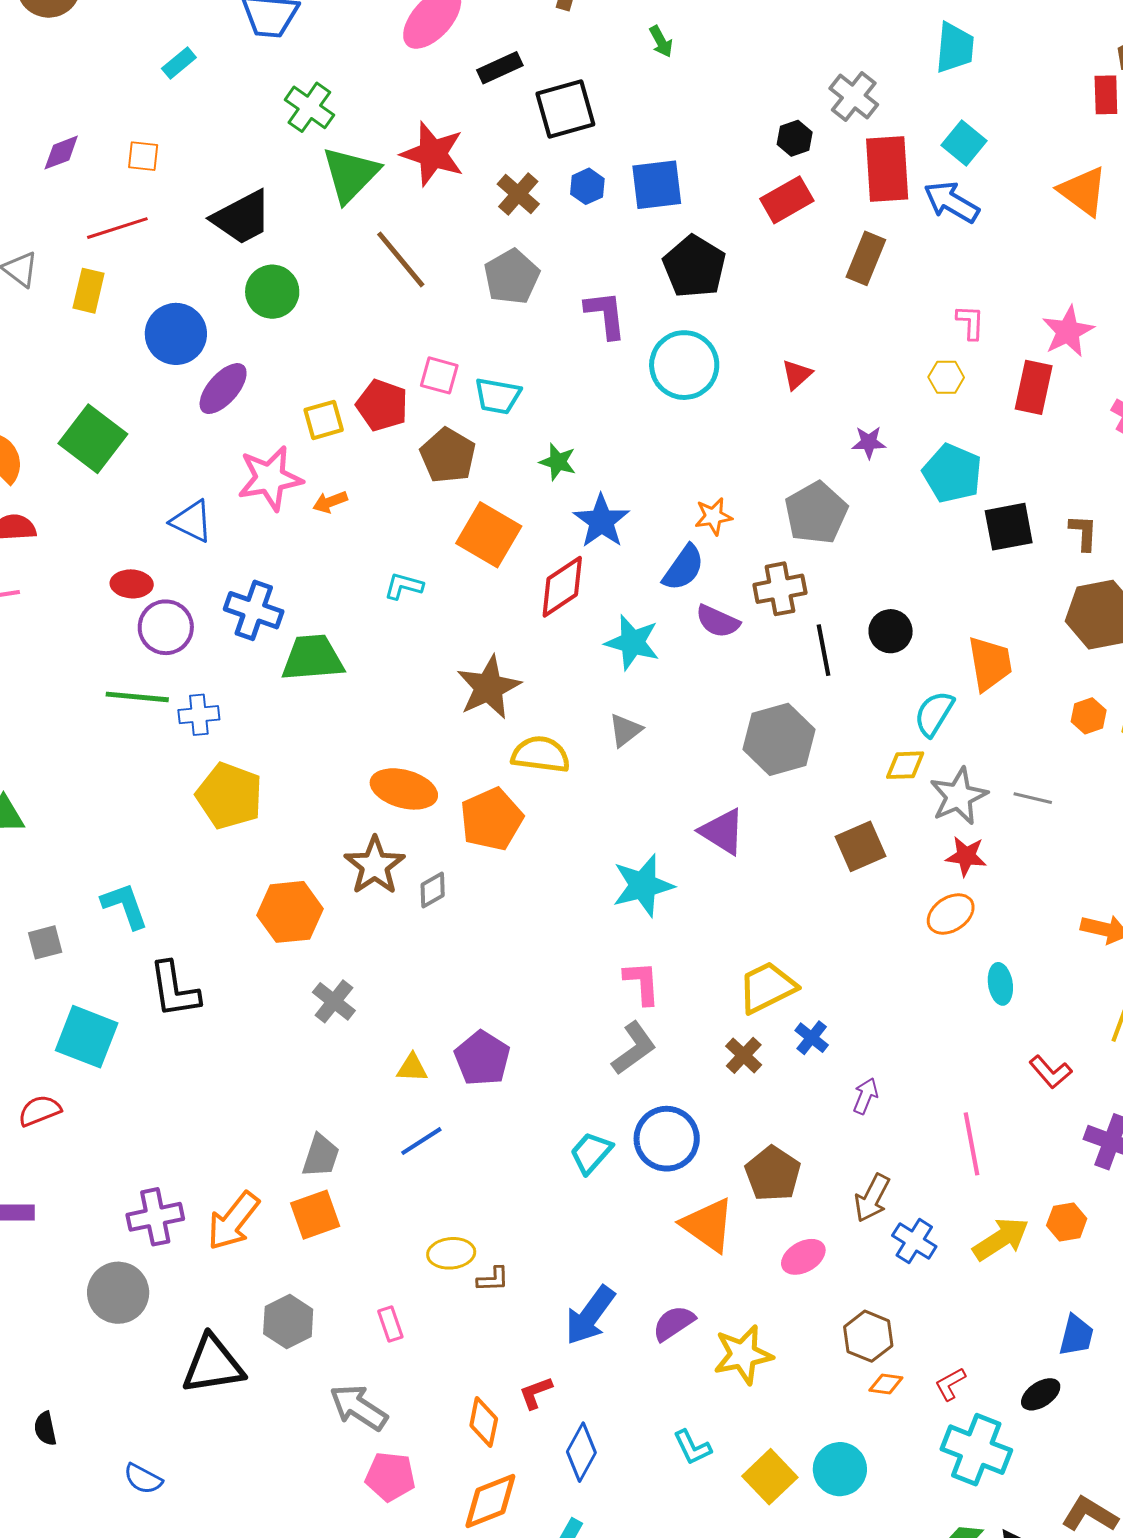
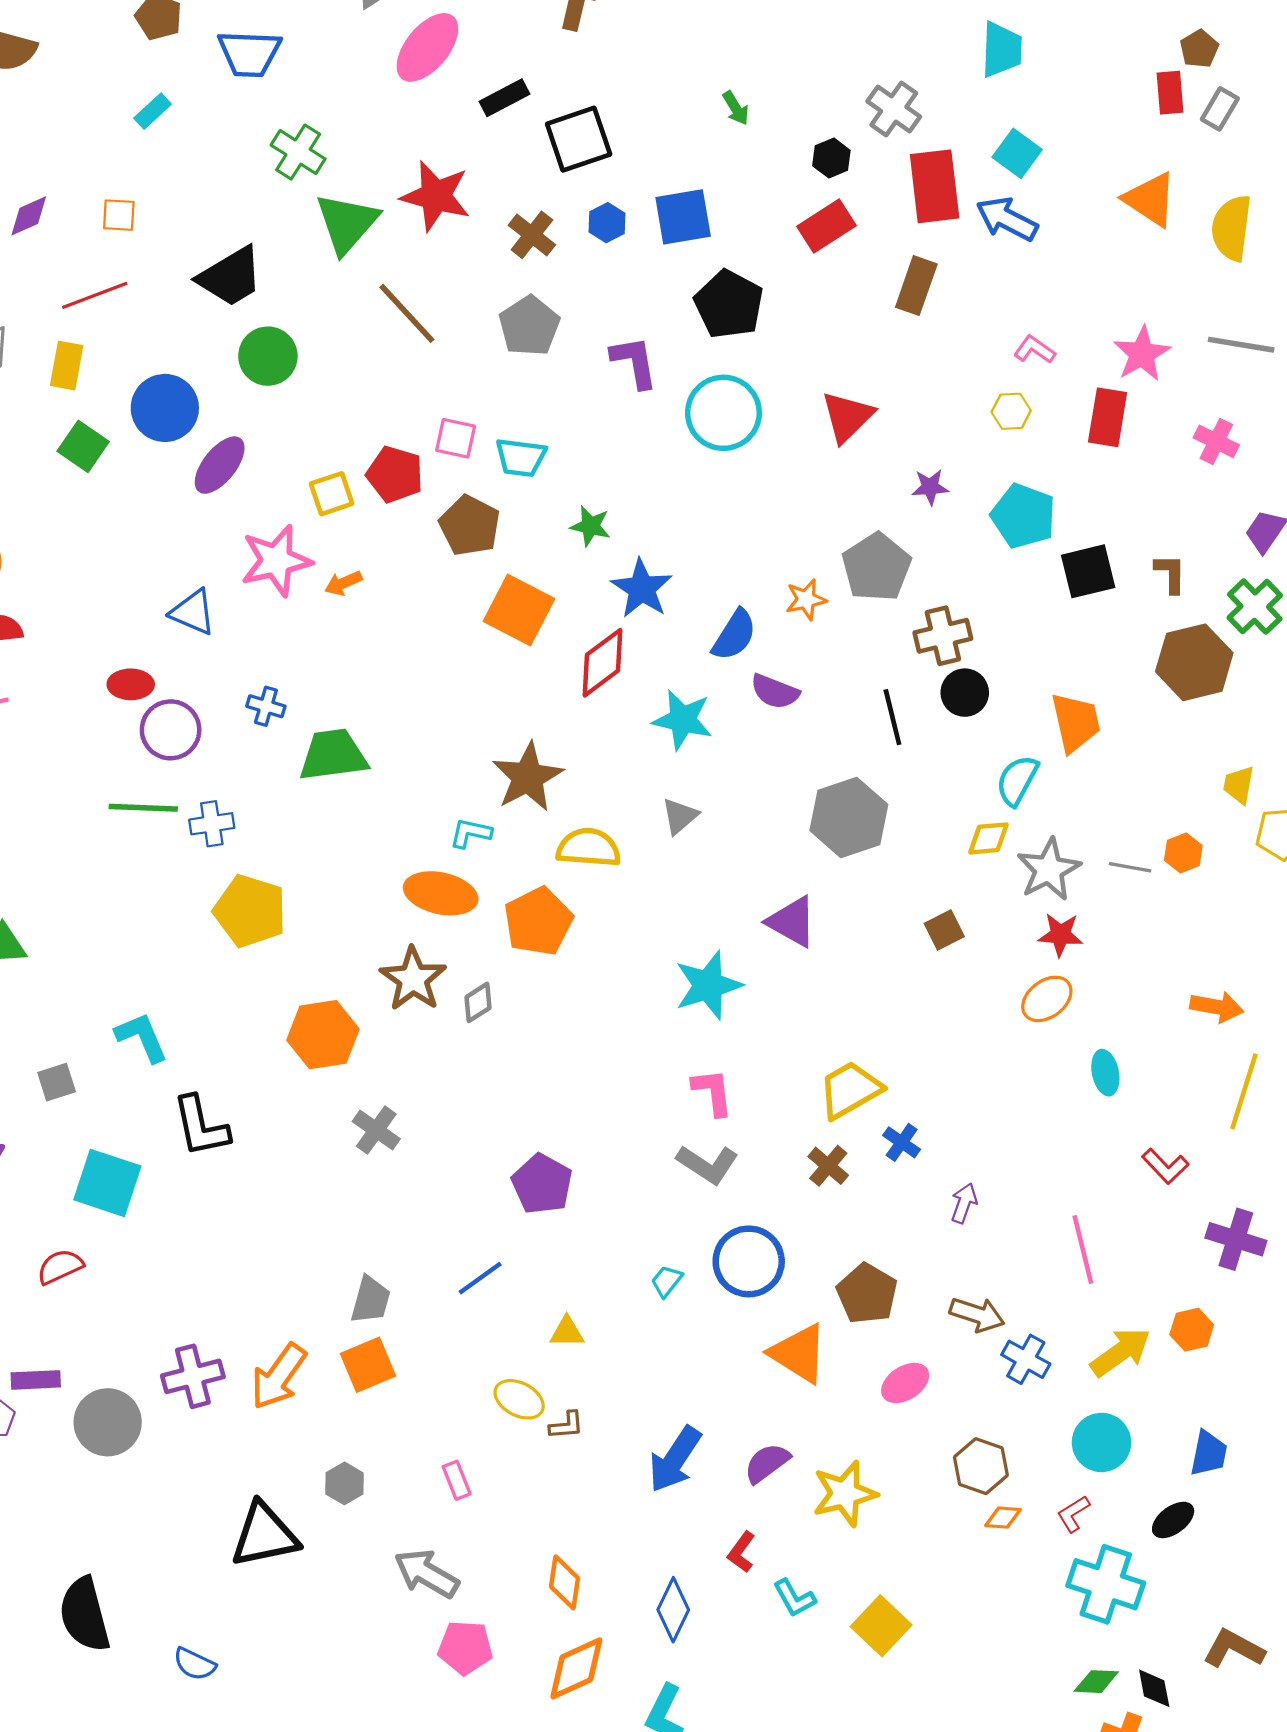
green arrow: (661, 42) -> (736, 108), moved
pink L-shape: (970, 322) -> (1035, 350), turned -54
red triangle: (797, 374) -> (847, 417), size x1.6
green square: (93, 439) -> (83, 446), moved, size x0.7
orange star: (713, 516) -> (806, 599), moved
cyan L-shape: (404, 586) -> (471, 833), moved
brown cross: (780, 589) -> (943, 636), moved
blue cross: (254, 610) -> (266, 706), size x0.6
orange hexagon: (1089, 716) -> (1183, 853), moved
brown square: (861, 846) -> (944, 930), size x0.7
gray L-shape: (634, 1048) -> (708, 1164), turned 72
yellow triangle: (412, 1068) -> (567, 1332), moved
cyan trapezoid: (591, 1153) -> (667, 1281), size x0.7
brown arrow: (872, 1198) -> (977, 1315), turned -96
yellow ellipse: (451, 1253) -> (519, 1399), turned 36
gray circle: (118, 1293) -> (108, 1422), moved
gray hexagon: (288, 1322) -> (345, 1483), size x0.7
red L-shape: (536, 1393) -> (741, 1552), moved, turned -30
black semicircle: (45, 1429) -> (85, 1615), size x2.0
cyan circle: (840, 1469) -> (1101, 1442), moved

